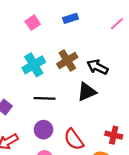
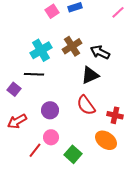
pink square: (33, 23) -> (52, 11), moved
black line: (45, 98) -> (34, 74), moved
red semicircle: (74, 139) -> (86, 105), moved

